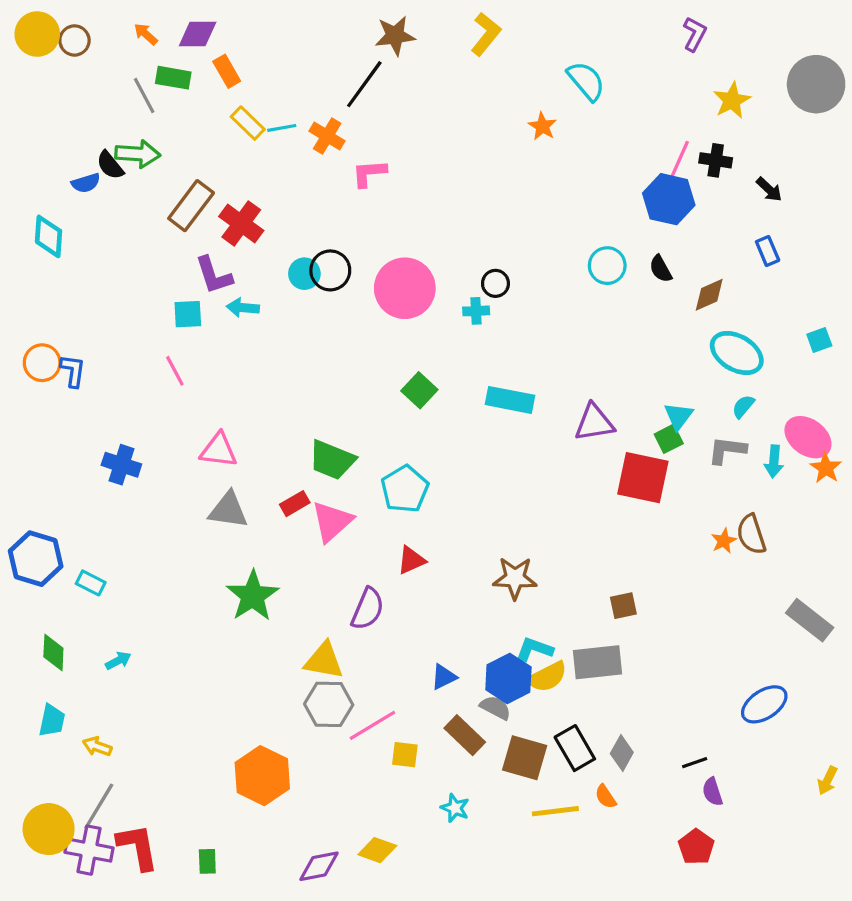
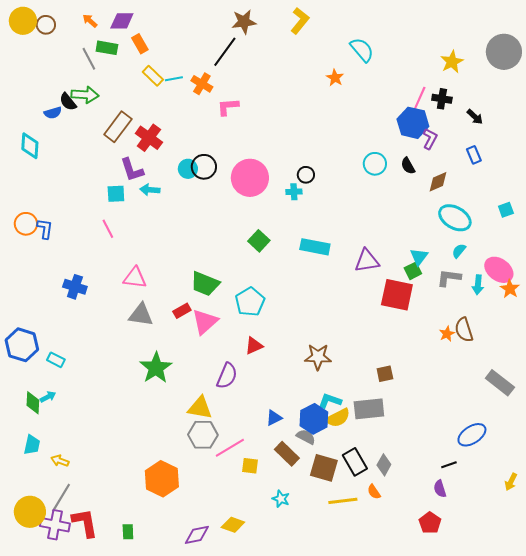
purple L-shape: (695, 34) -> (430, 139), moved
cyan arrow: (118, 661) -> (48, 397), moved
black line: (695, 763) -> (449, 465), moved

